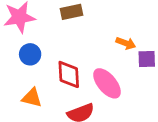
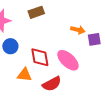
orange triangle: (32, 98) -> (24, 75), moved

